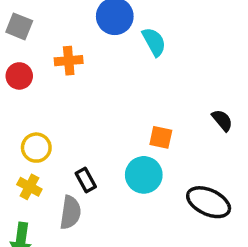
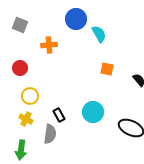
red circle: (19, 76) -> (20, 68), moved
orange square: (161, 137) -> (107, 69), moved

